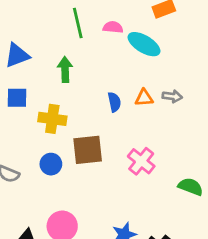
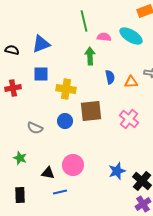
pink semicircle: (113, 27) -> (104, 37), moved
green arrow: (65, 70) -> (90, 56), moved
orange triangle: (144, 98) -> (131, 82), moved

